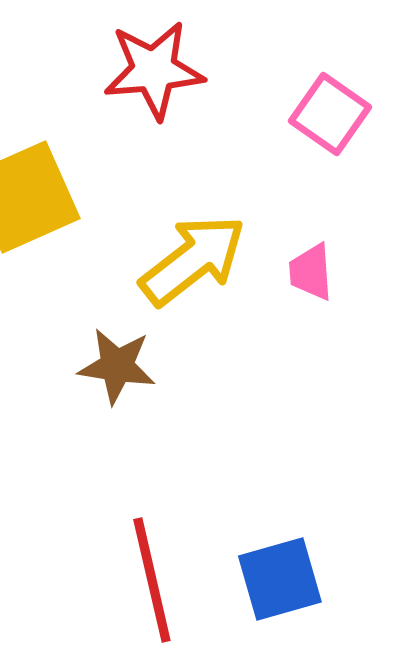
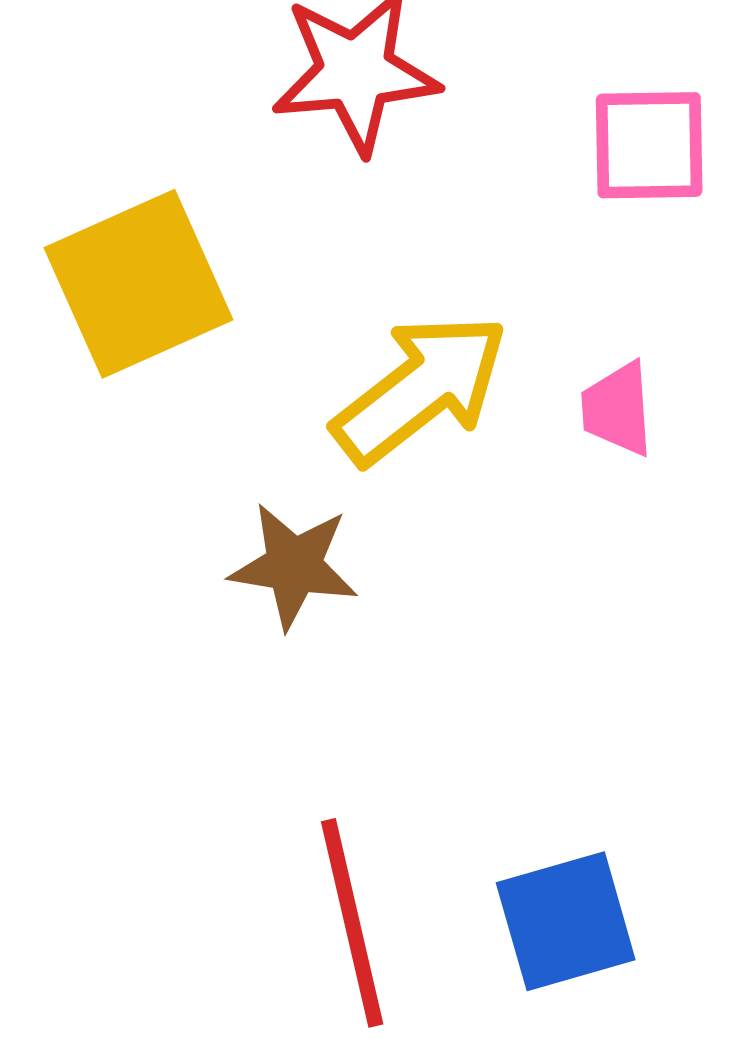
pink square: (330, 114) -> (649, 145), turned -36

